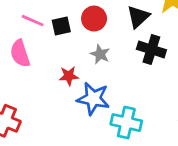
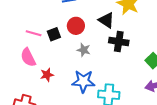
black triangle: (138, 17) -> (106, 20), turned -36
red star: (69, 76) -> (47, 75), moved

